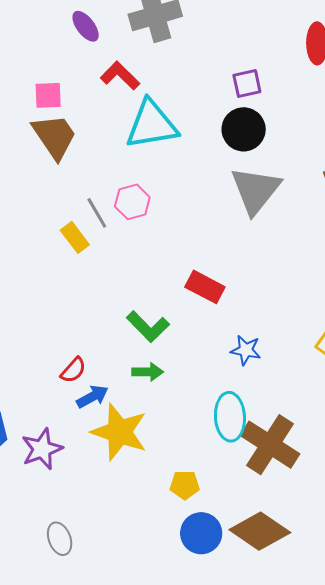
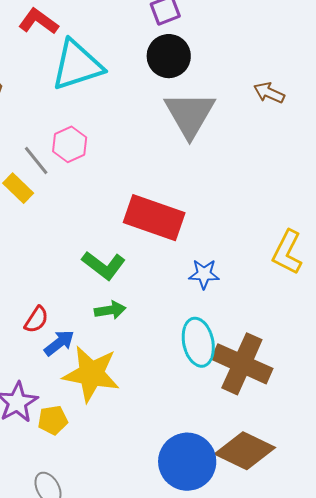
red rectangle: (205, 287) -> (154, 218), size x1.5
yellow pentagon: (185, 485) -> (53, 420), moved
blue circle: (201, 533) -> (187, 462), size x1.4

